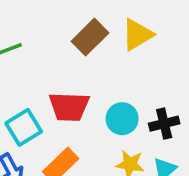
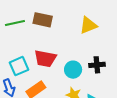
brown rectangle: (90, 37) -> (43, 20), moved, turned 48
black cross: (164, 124) -> (97, 65), moved

